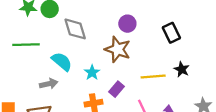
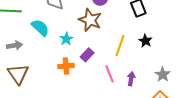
yellow line: (153, 76) -> (120, 46), turned -70
gray arrow: (49, 84) -> (15, 45), moved

